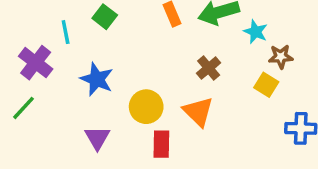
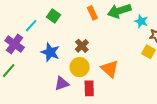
cyan line: (66, 32) -> (31, 26), turned 56
brown cross: (209, 68) -> (82, 46), moved
purple triangle: (97, 138) -> (62, 84), moved, turned 42

